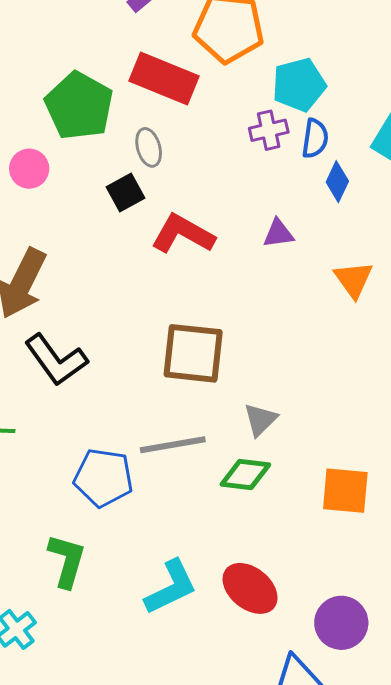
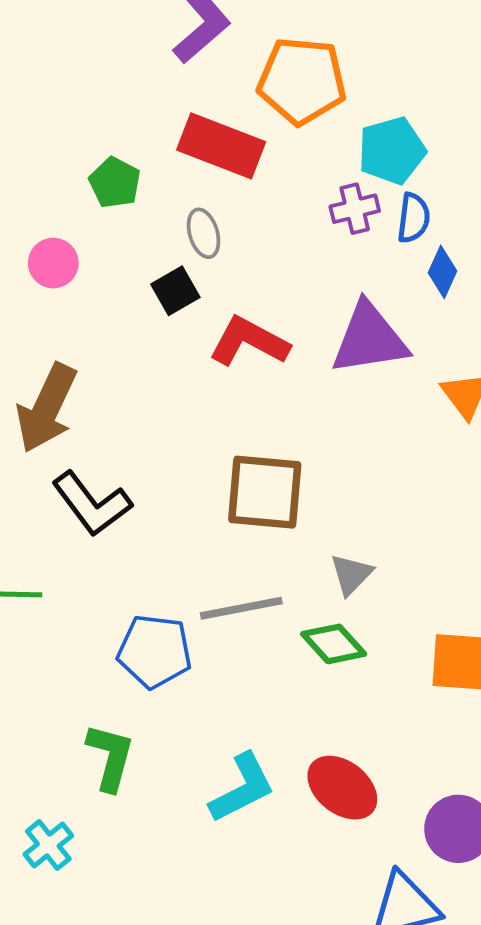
green pentagon: (79, 106) -> (115, 183), size x0.6
purple triangle: (278, 234) -> (369, 339), size x2.0
green diamond: (245, 475) -> (334, 644), turned 42

